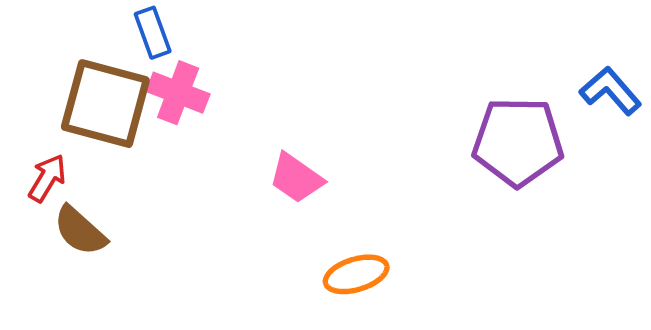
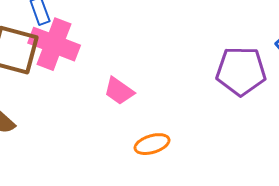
pink cross: (178, 93) -> (54, 44), size x1.5

